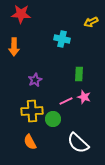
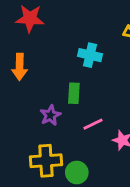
green rectangle: (79, 74) -> (74, 93), moved
pink line: (66, 101) -> (93, 124), moved

